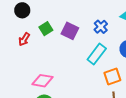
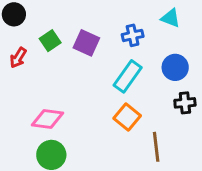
blue cross: (101, 27) -> (133, 35), turned 32
orange square: (112, 77) -> (127, 117), moved, turned -30

